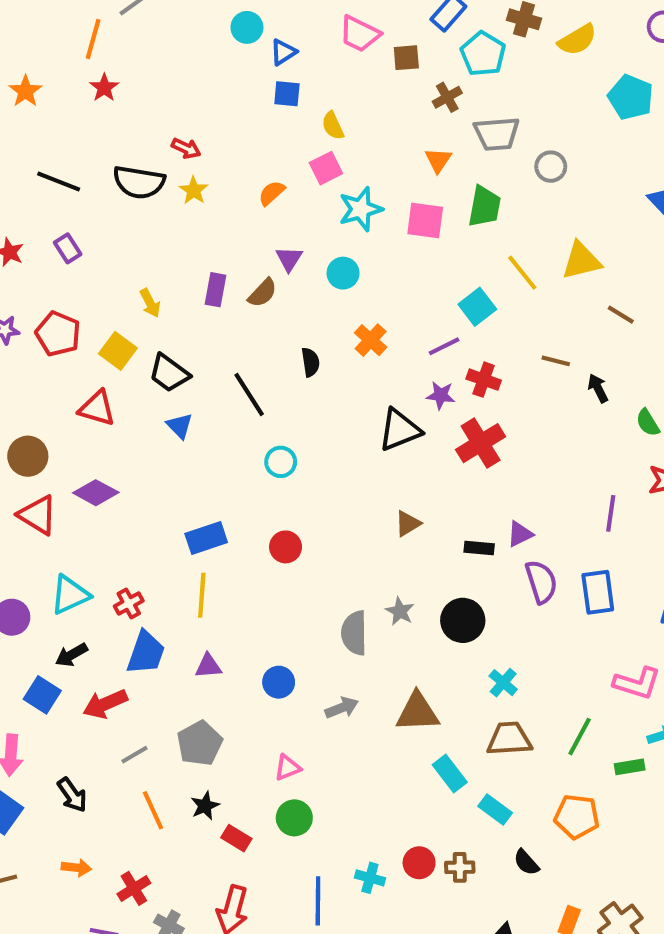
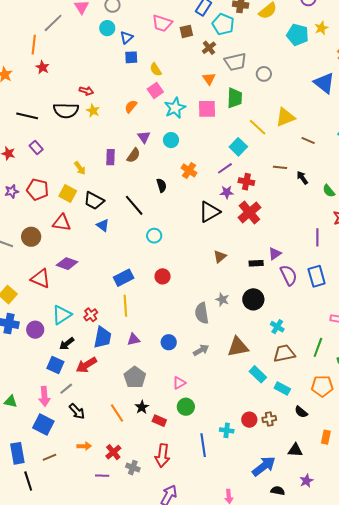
brown circle: (28, 456) -> (31, 237), moved
gray line: (134, 755) -> (66, 389), moved

